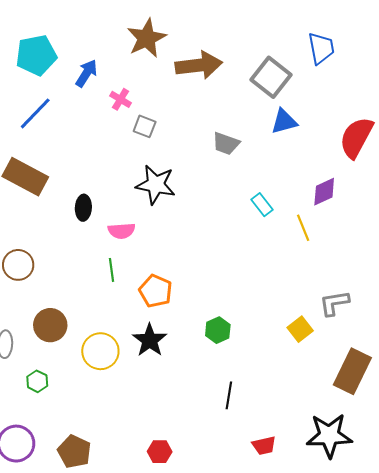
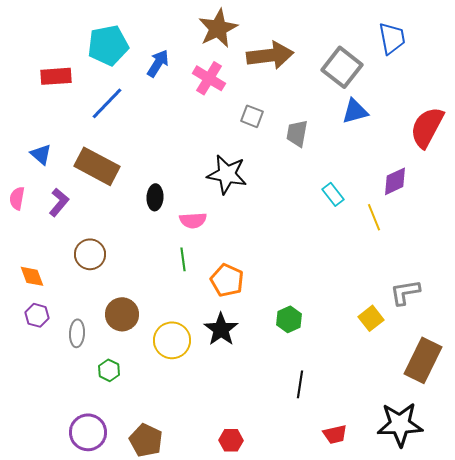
pink cross: (120, 99) -> (209, 78), moved, size x1.5
gray square: (145, 126) -> (252, 116), moved
gray trapezoid: (226, 143) -> (297, 133), turned 80

